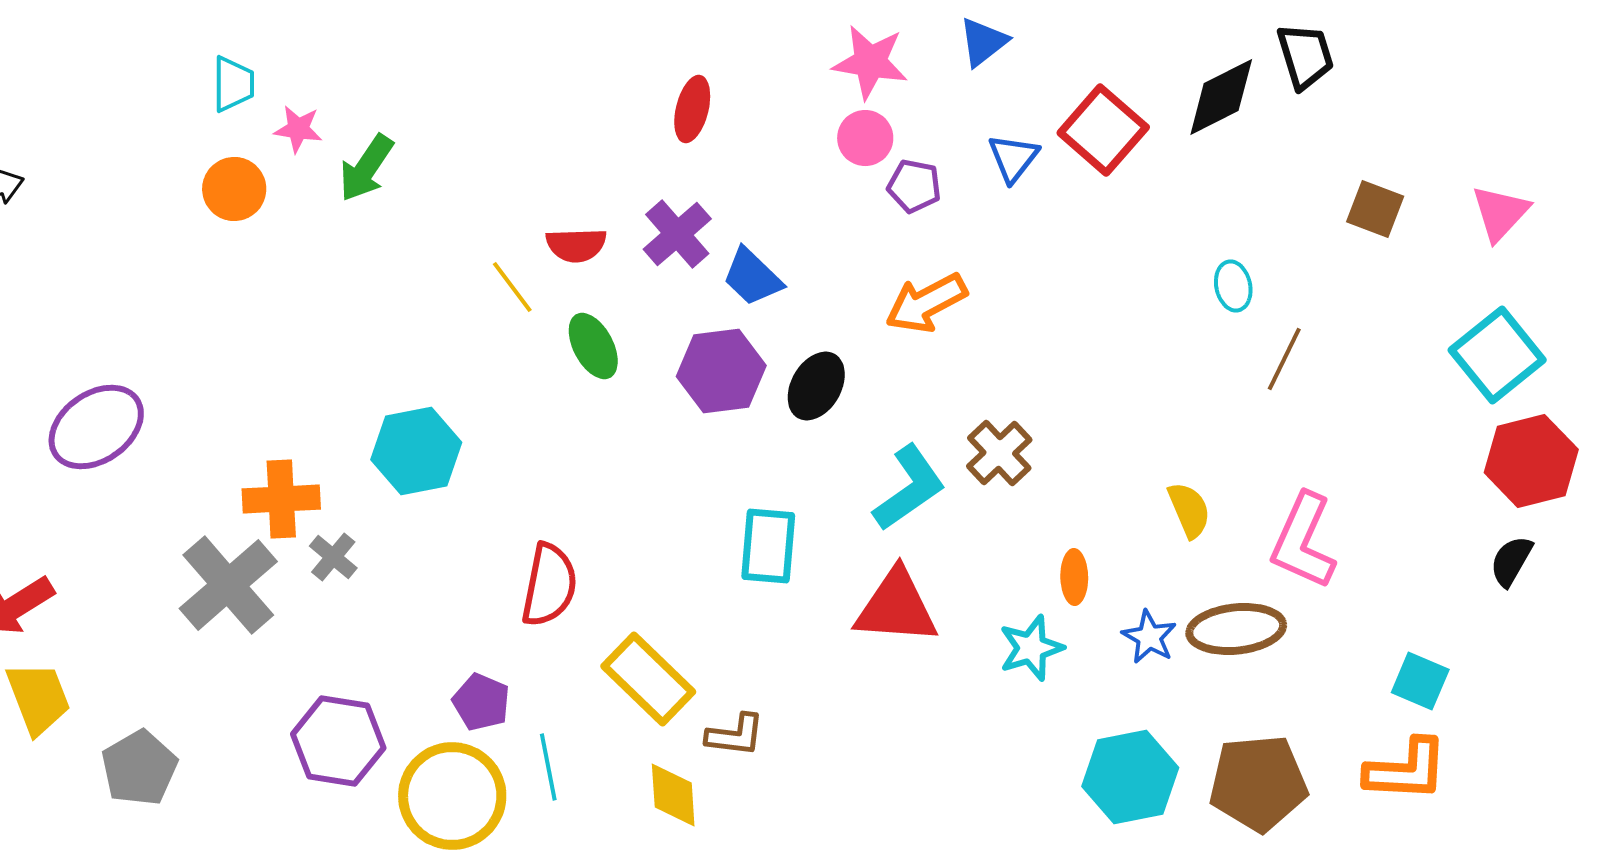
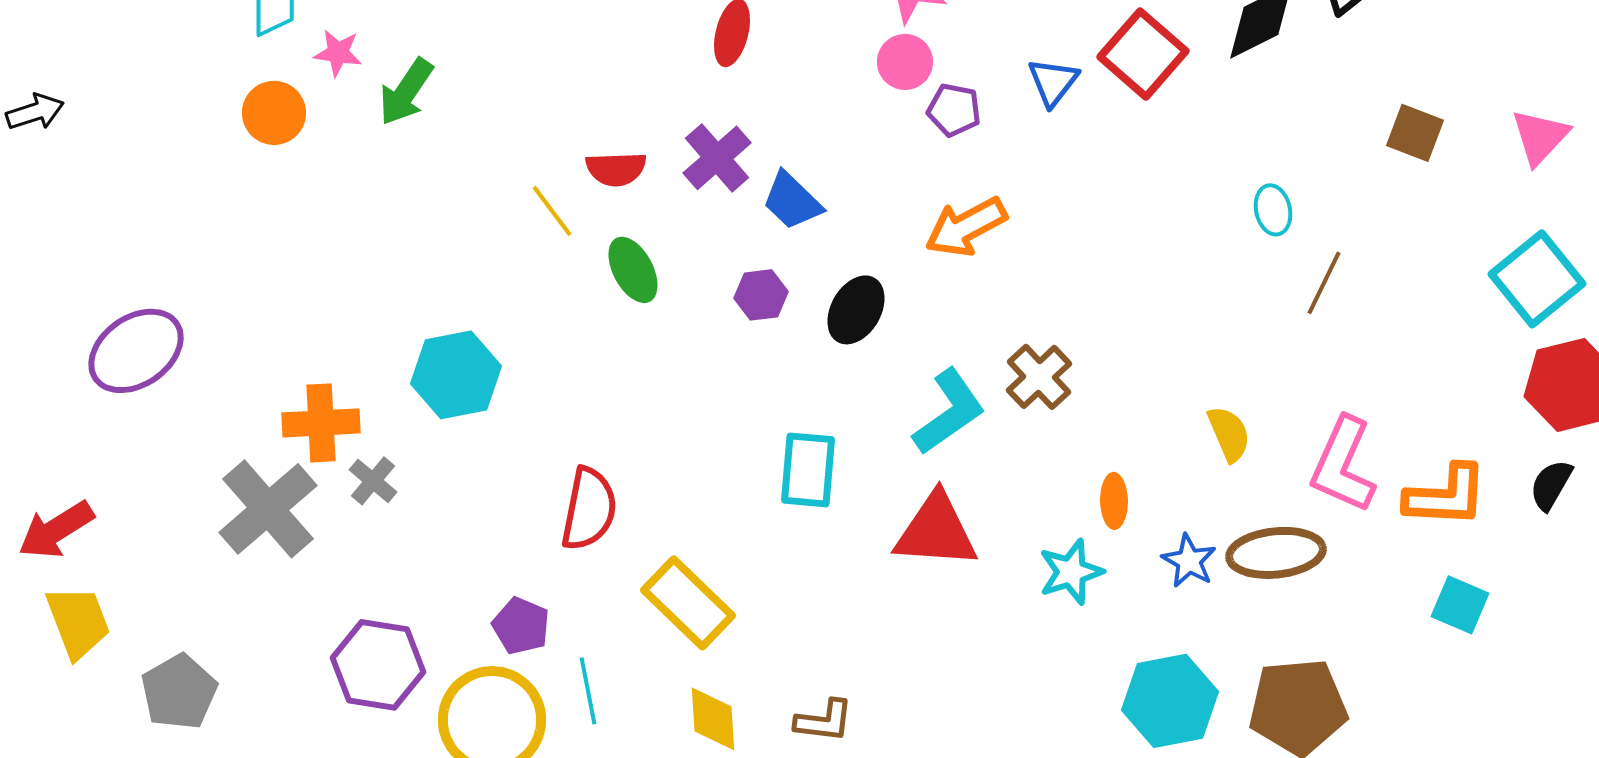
purple hexagon: (721, 371) -> (761, 295), size x0.6
brown L-shape: (735, 735) -> (824, 721), moved
orange L-shape: (1406, 770) -> (1446, 496), moved

